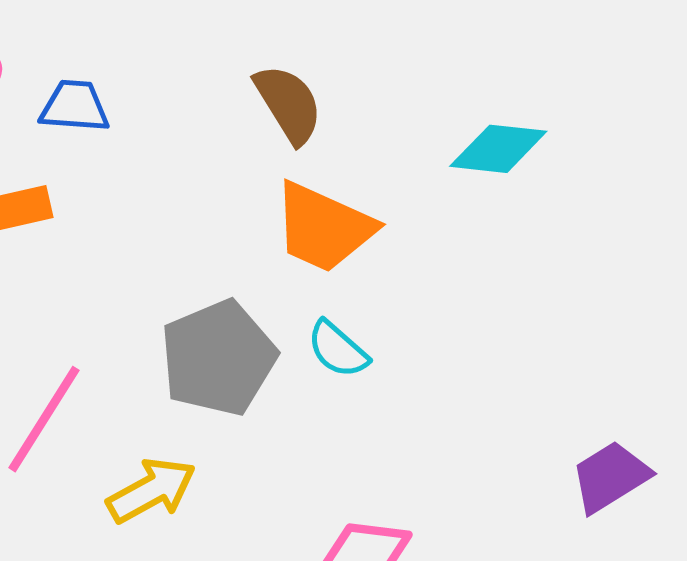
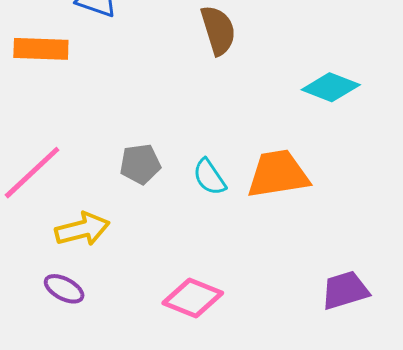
orange trapezoid: (324, 227) -> (278, 174), moved, turned 132
gray pentagon: (218, 358) -> (140, 164), size x0.6

